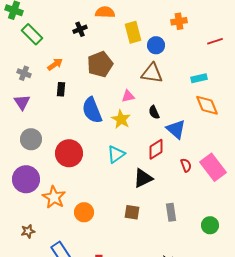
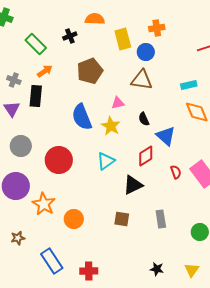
orange cross: (179, 21) -> (157, 28), moved
green rectangle: (32, 34) -> (36, 44), moved
black rectangle: (61, 89) -> (36, 96), moved, size x1.5

